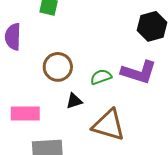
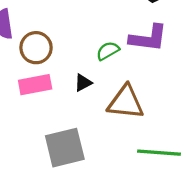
brown circle: (58, 67) -> (36, 48), moved
pink rectangle: (25, 114) -> (35, 85), moved

